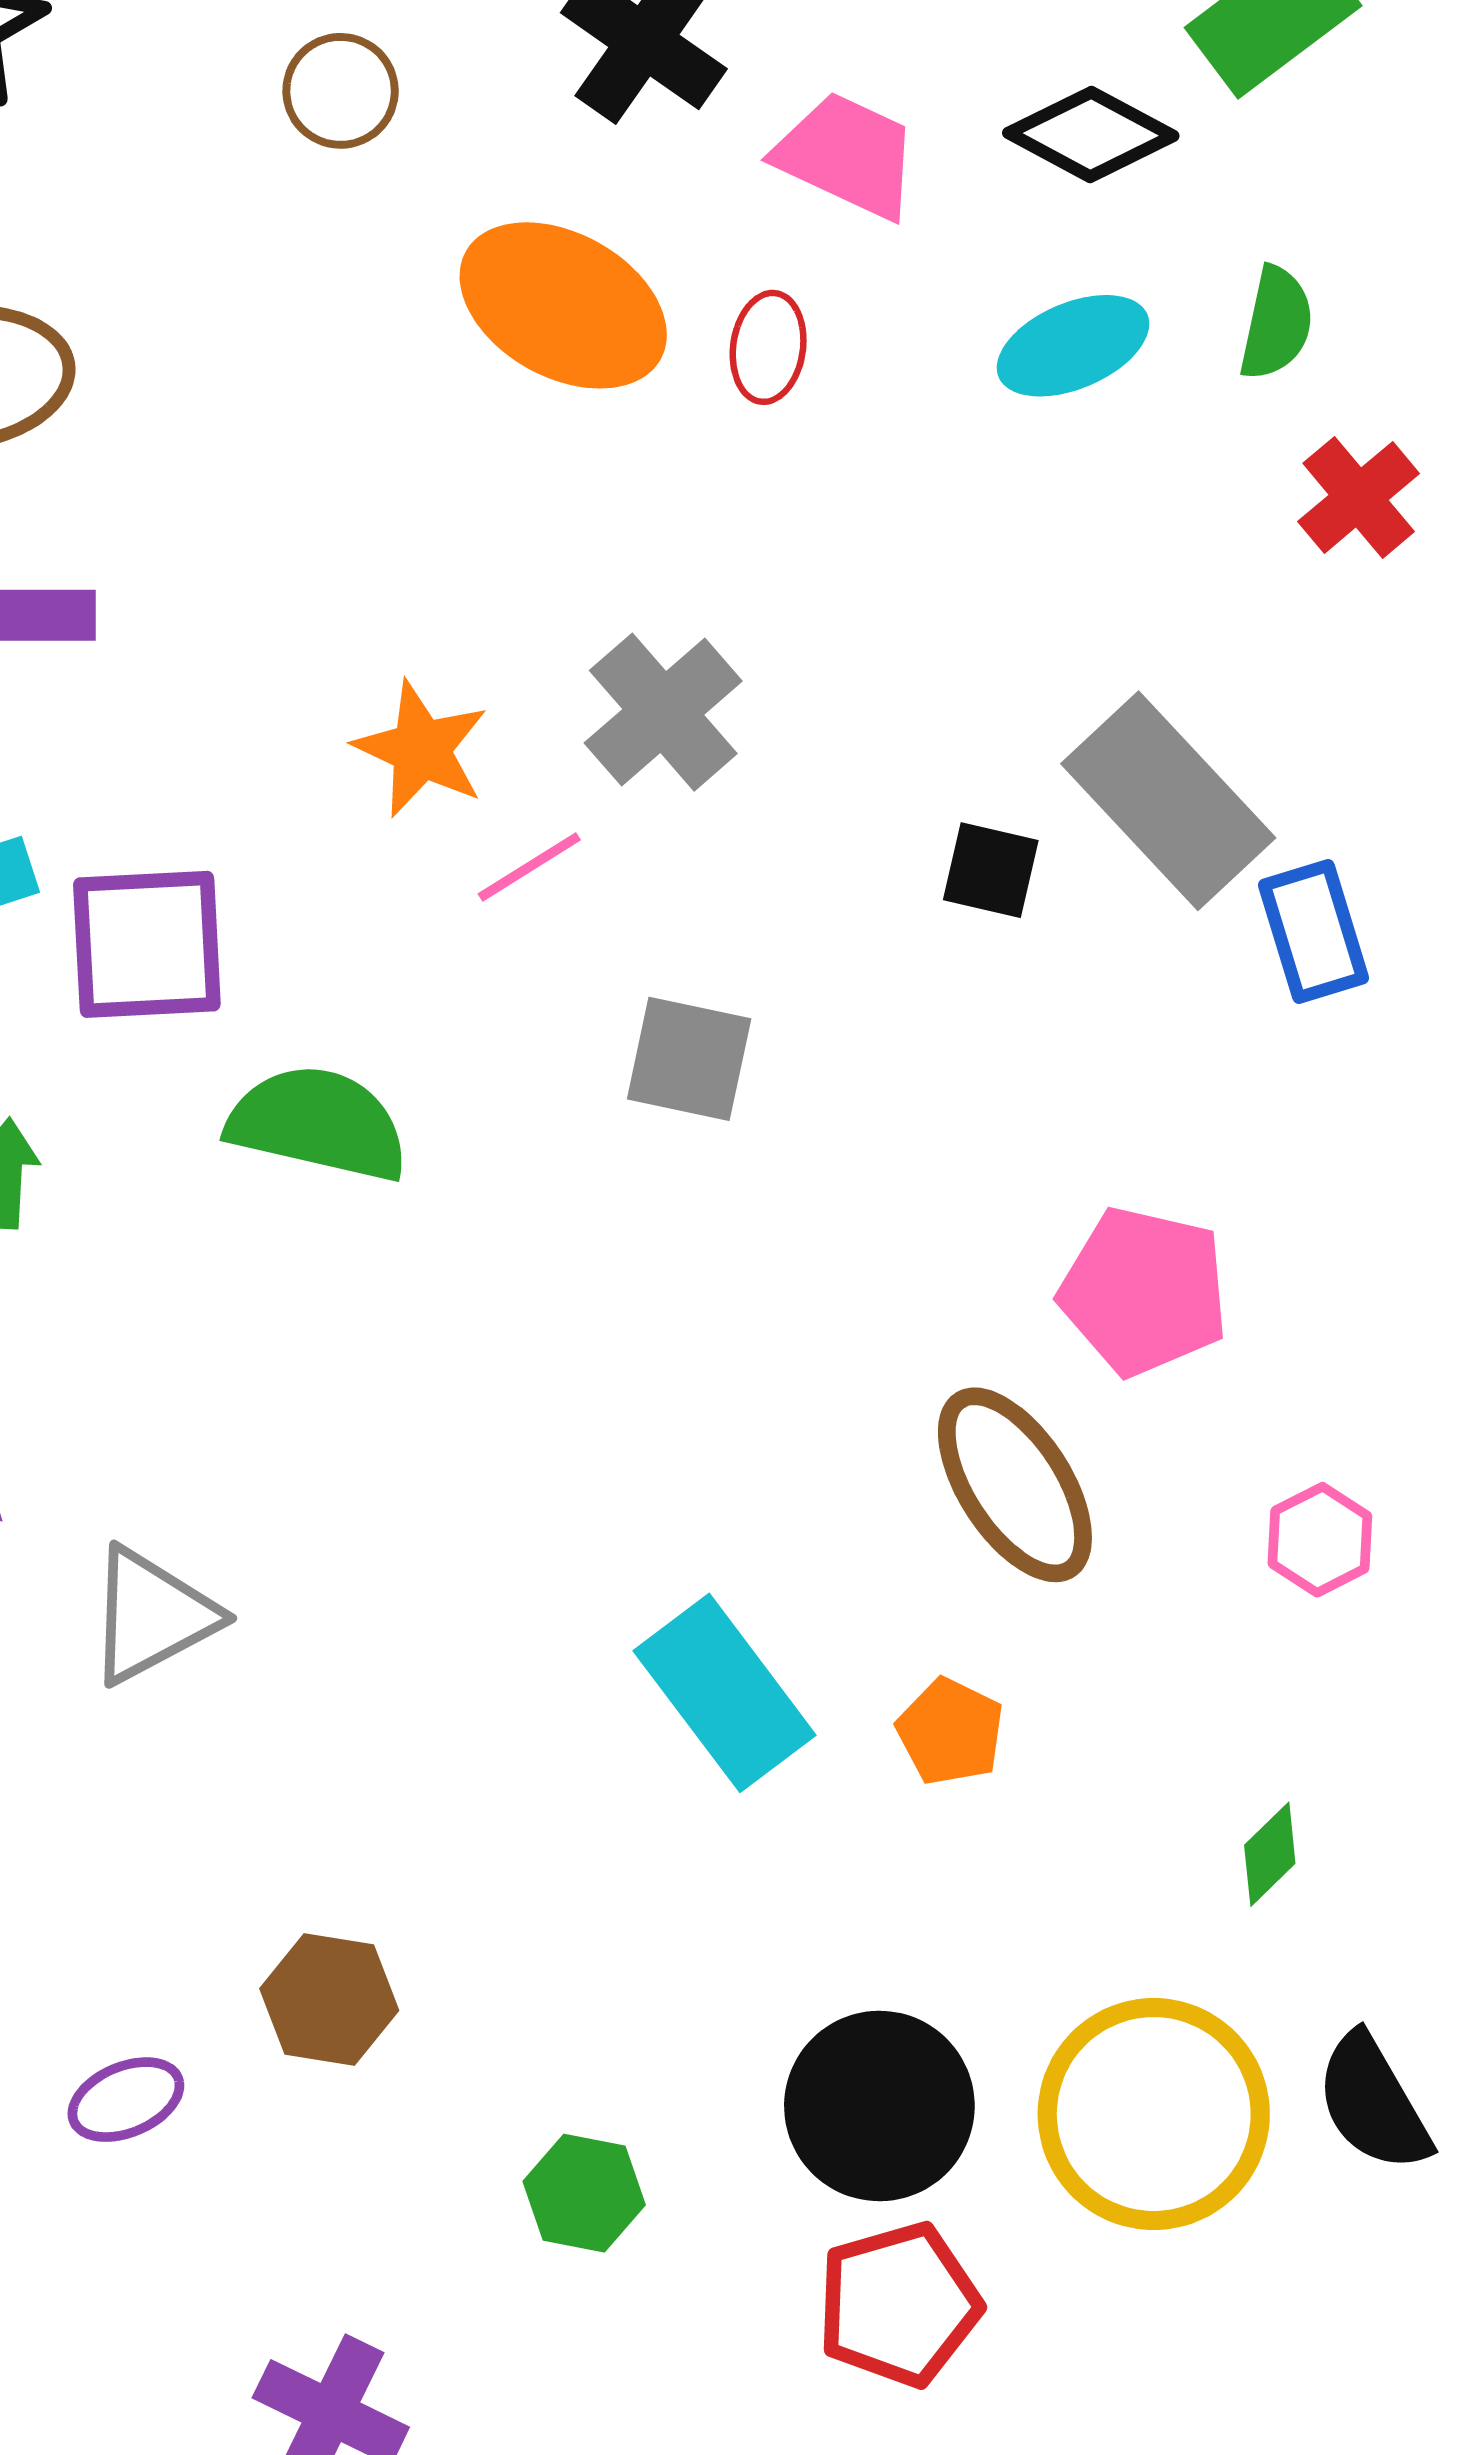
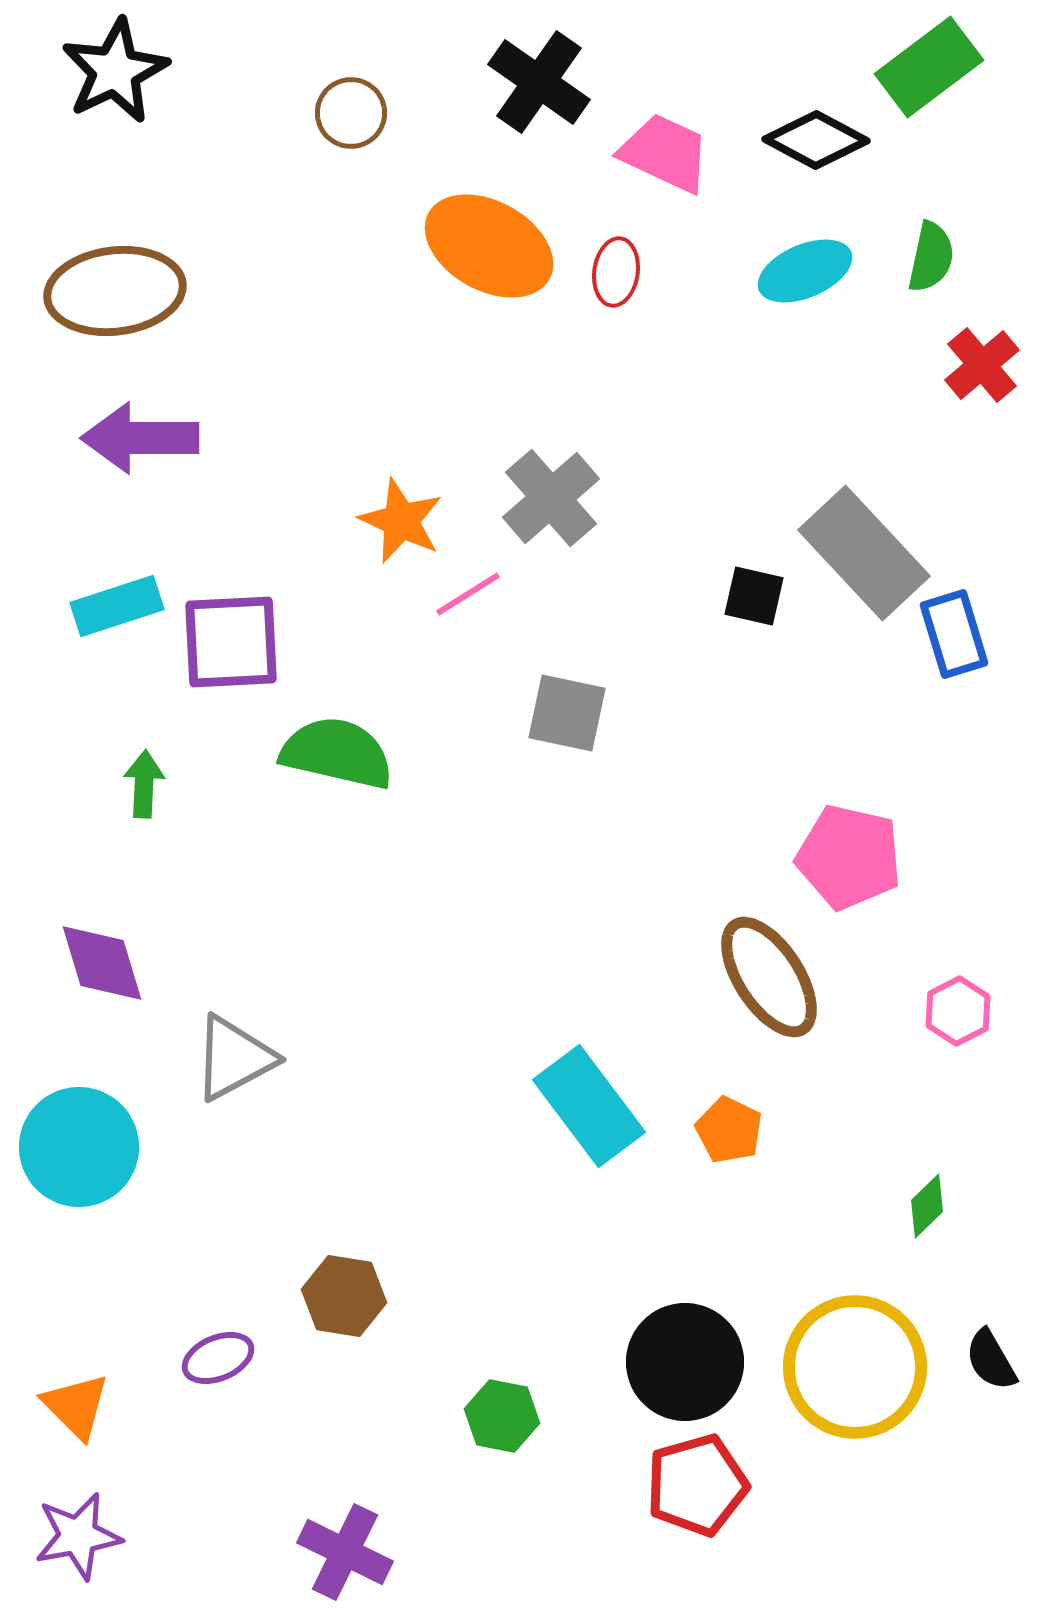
black semicircle: (1373, 2103) -> (991, 1360), size x0.7

